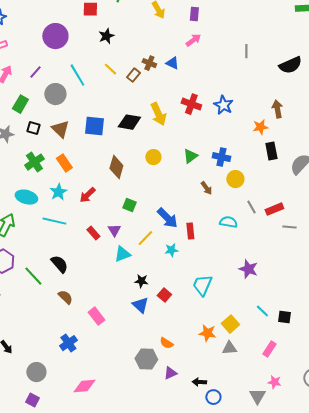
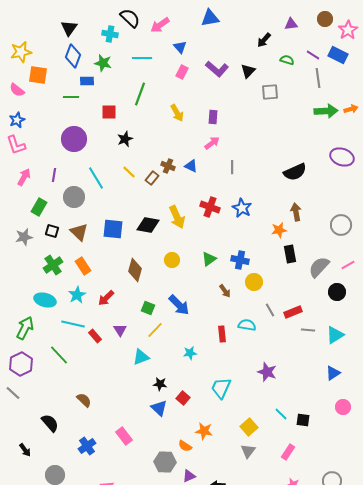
gray line: (246, 51) -> (232, 167), moved
black semicircle: (290, 65) -> (295, 172), moved
purple line: (35, 72) -> (54, 175), turned -32
blue arrow: (167, 218) -> (179, 305), moved
purple triangle: (114, 230) -> (120, 330), moved
red rectangle: (190, 231) -> (222, 334), moved
red rectangle: (93, 233) -> (95, 336), moved
yellow line: (145, 238) -> (155, 330), moved
black semicircle: (59, 264) -> (50, 423), moved
green line: (33, 276) -> (59, 355), moved
pink rectangle: (96, 316) -> (124, 436), moved
orange star: (207, 333) -> (204, 431), moved
gray triangle: (229, 348) -> (248, 451), turned -49

